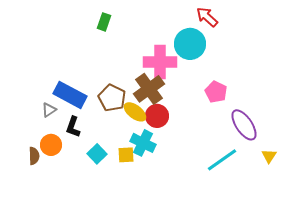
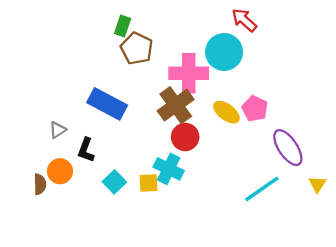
blue rectangle: (70, 95) -> (107, 104), moved
brown pentagon: (112, 98) -> (137, 48), moved
yellow ellipse: (135, 112) -> (226, 112), moved

